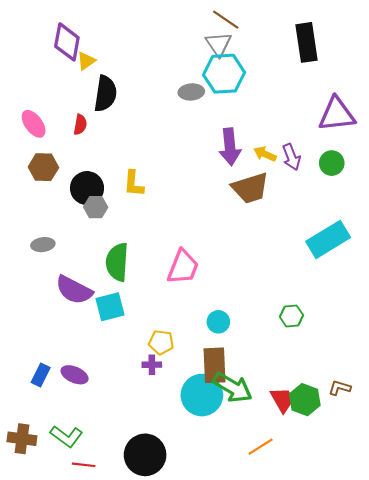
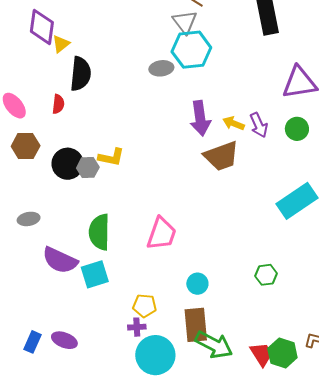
yellow L-shape: (134, 184) -> (111, 157), turned -80
gray hexagon: (96, 207) -> (88, 168), moved
cyan circle: (202, 395) -> (155, 355), moved

